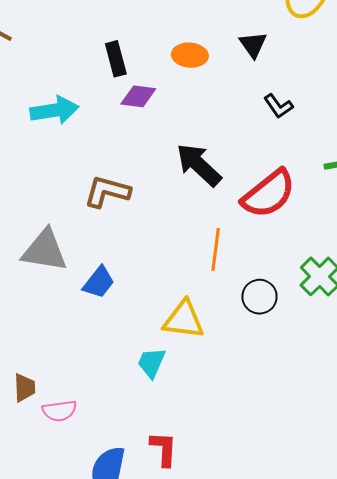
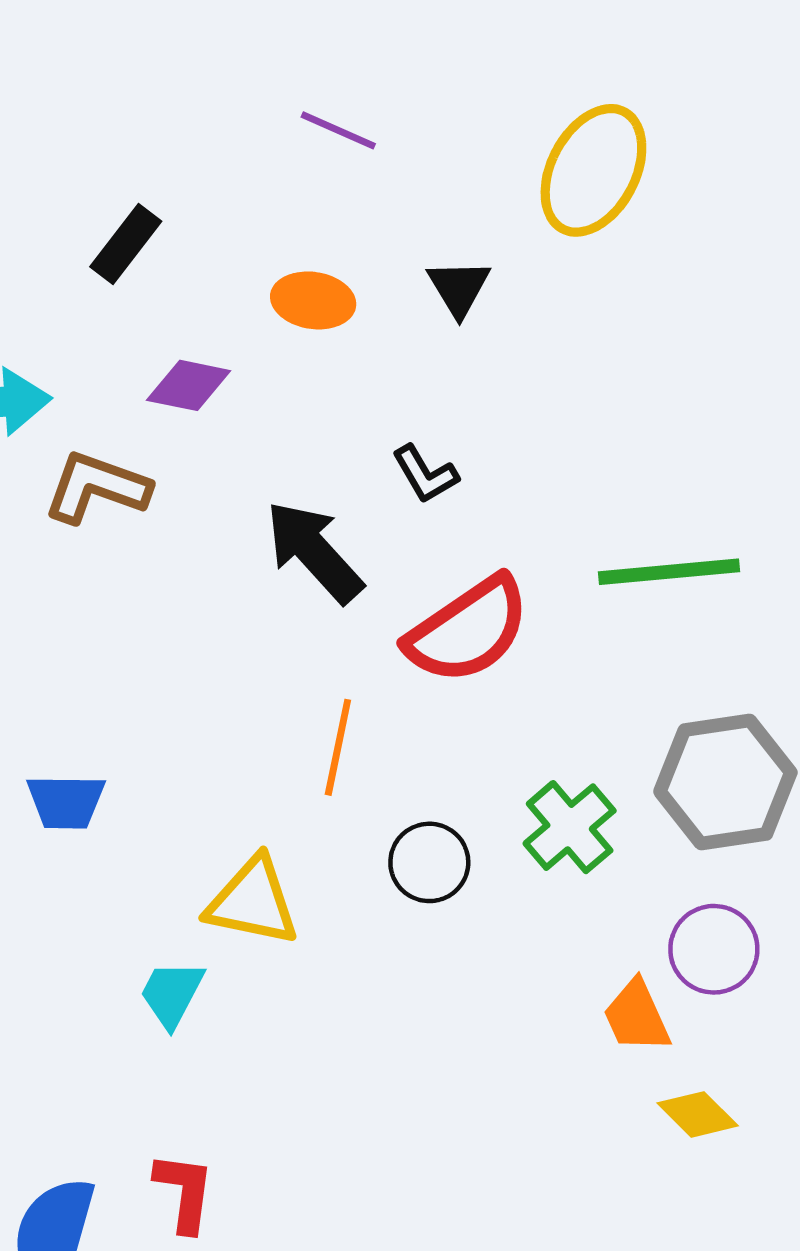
black rectangle: (116, 59) -> (126, 244), moved, turned 48
black L-shape: (278, 106) -> (425, 474), moved
brown L-shape: (107, 192) -> (97, 487), moved
blue trapezoid: (99, 282) -> (66, 802), turned 48

